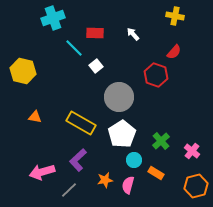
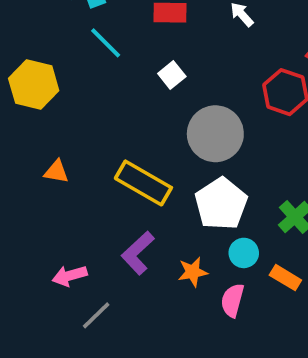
cyan line: (74, 48) -> (106, 43), moved
pink arrow: (42, 172) -> (70, 276), size x0.7
orange star: (105, 180) -> (193, 272), moved
gray line: (69, 190) -> (96, 315), moved

